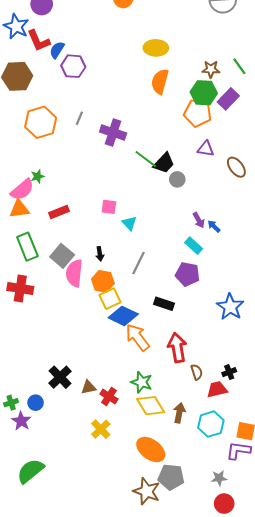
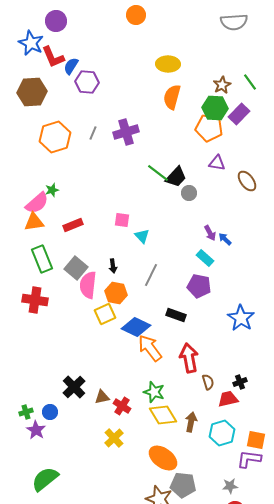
brown star: (211, 69) -> (222, 85), turned -30
purple cross: (113, 132) -> (126, 132), moved, turned -35
yellow square: (110, 299) -> (105, 314), moved

